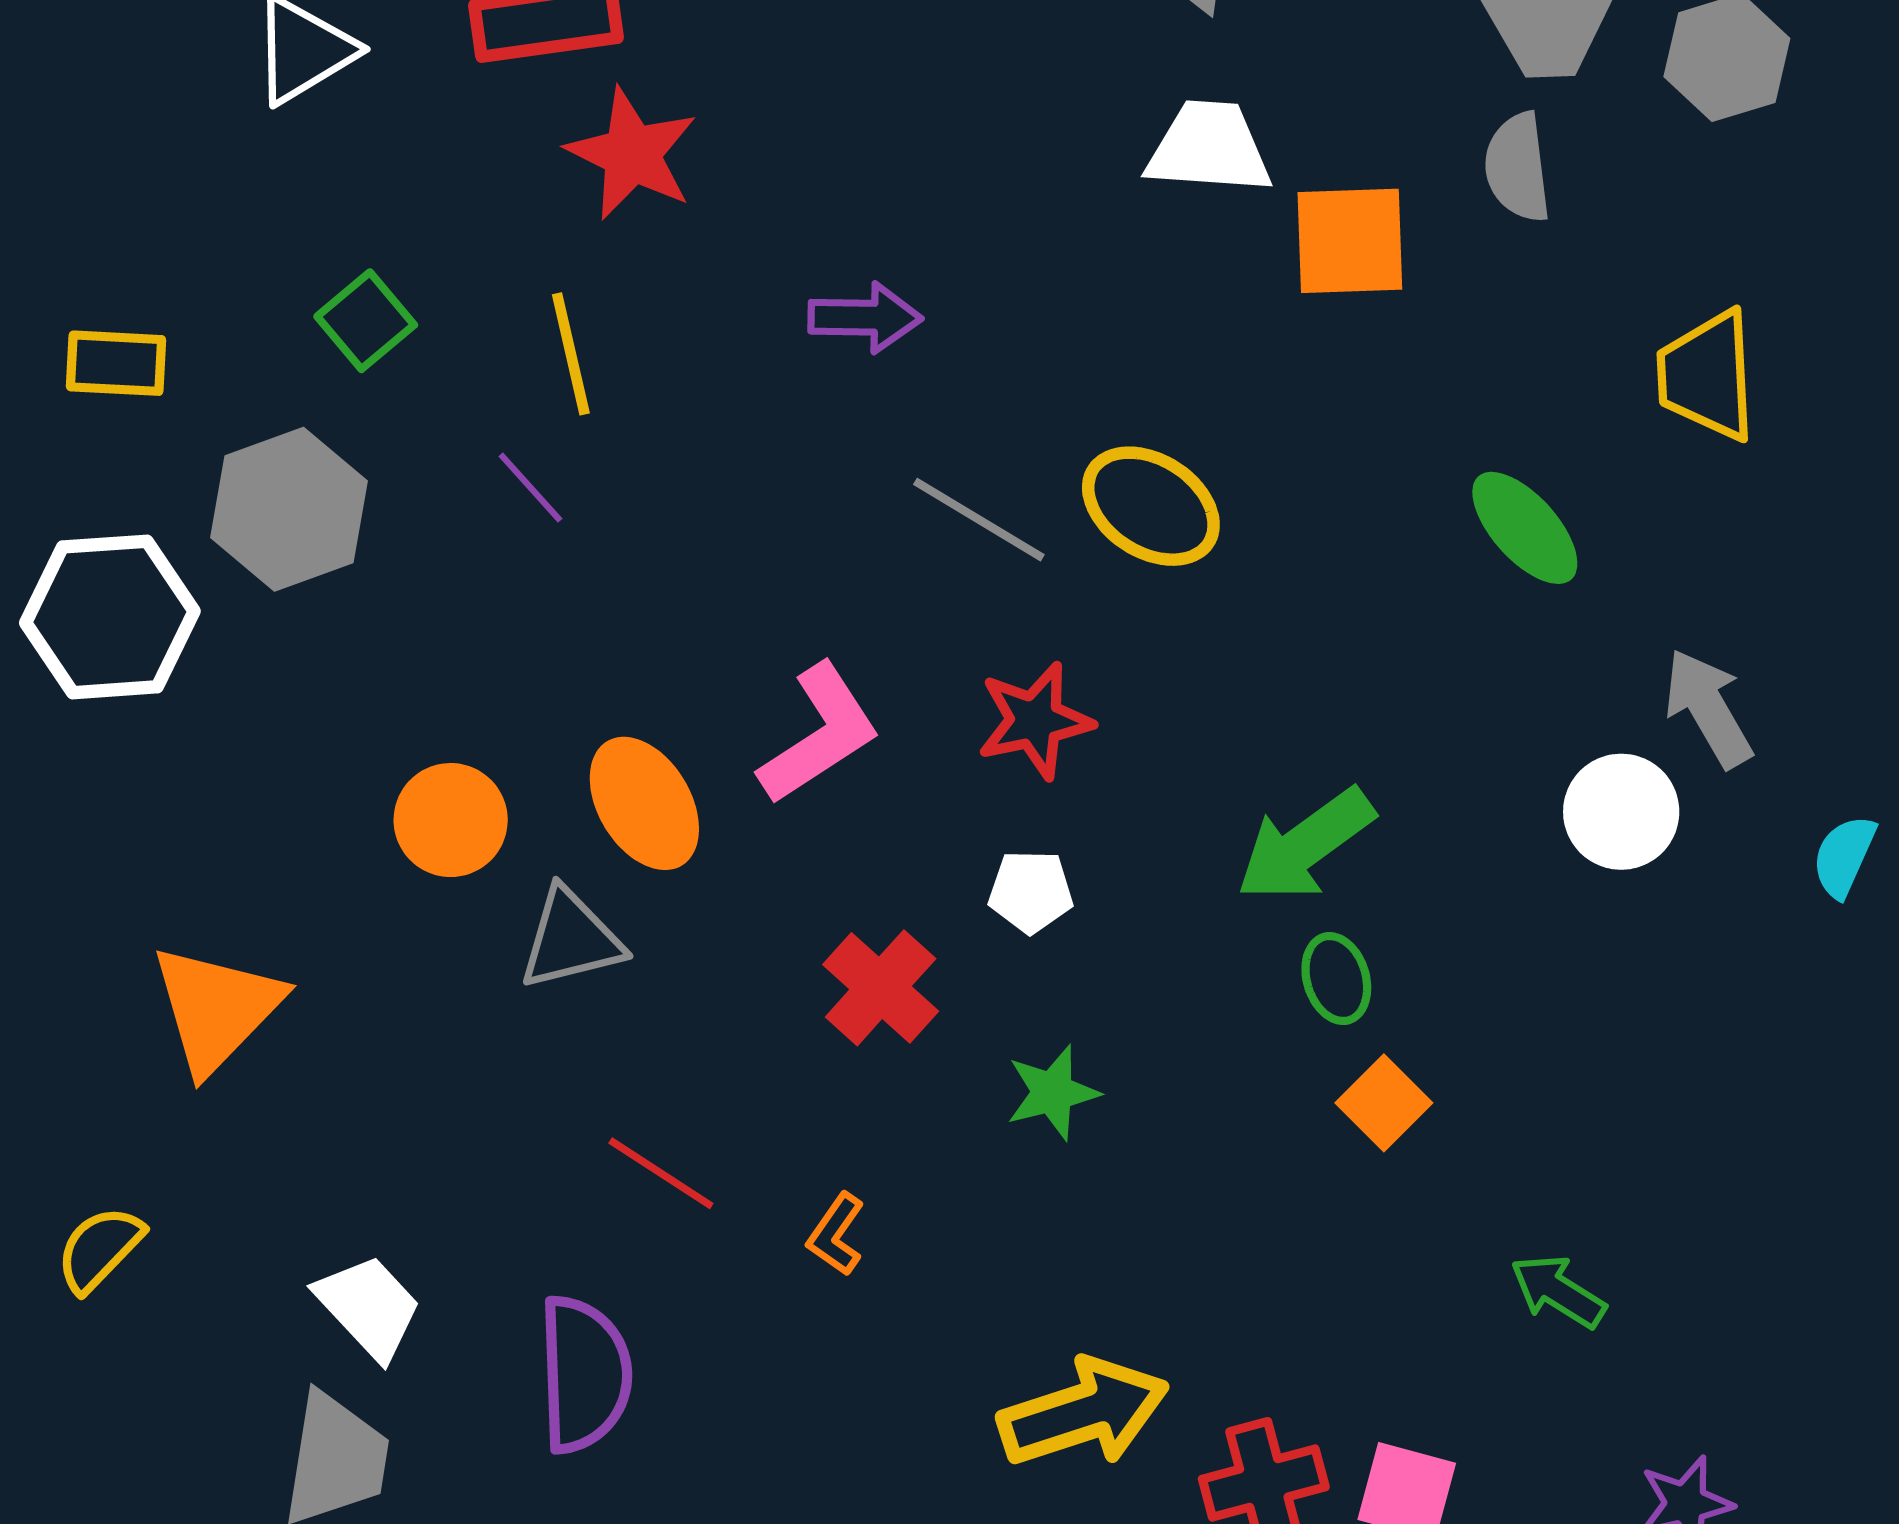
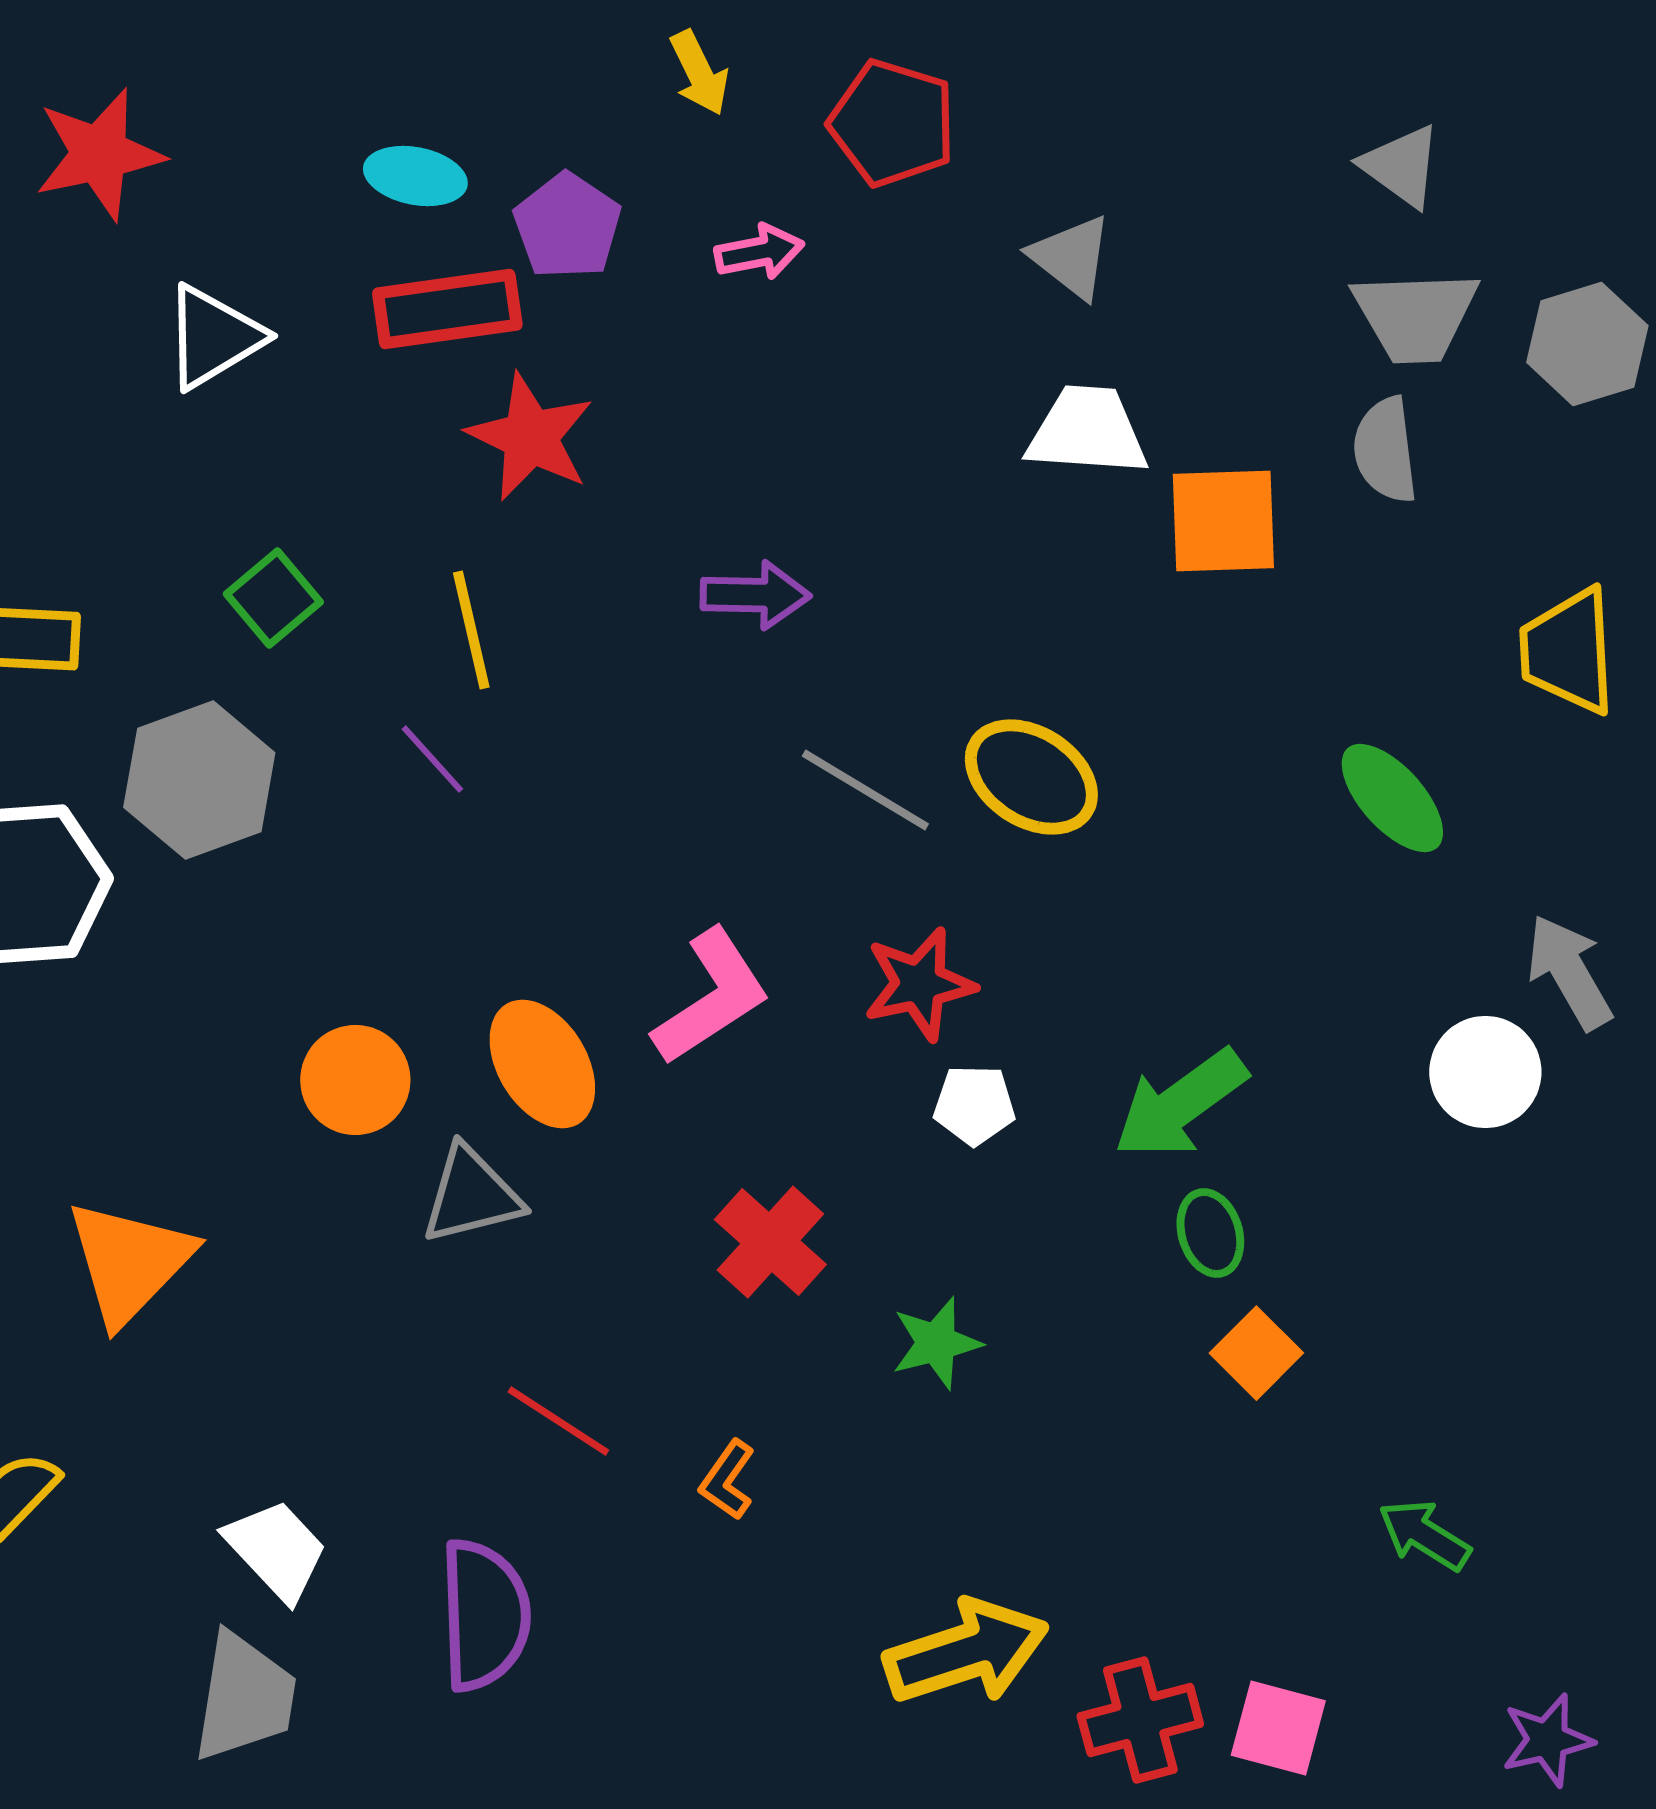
white pentagon: (1031, 891) -> (974, 1105), moved

